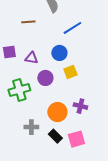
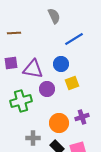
brown line: (28, 22) -> (14, 33), moved
purple triangle: (31, 58) -> (33, 69), size x1.5
purple cross: (80, 106) -> (82, 117), turned -32

